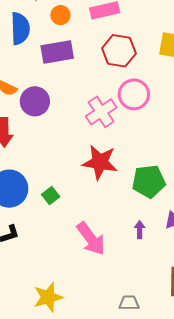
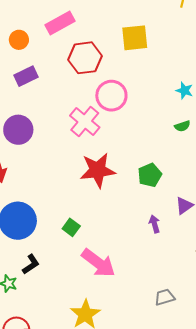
purple rectangle: (57, 52) -> (26, 76), size x0.7
green pentagon: (149, 181) -> (150, 175), size x0.7
green square: (51, 196) -> (71, 227), moved
pink arrow: (91, 239) -> (98, 263), moved

